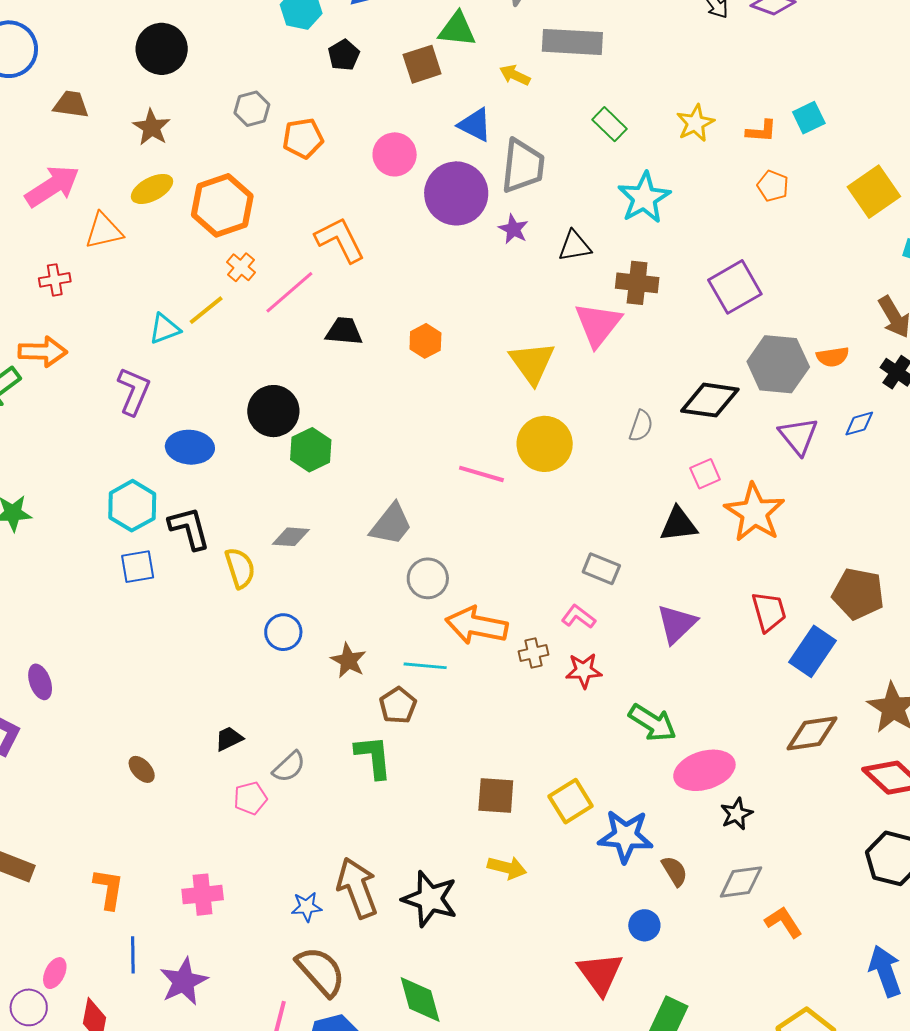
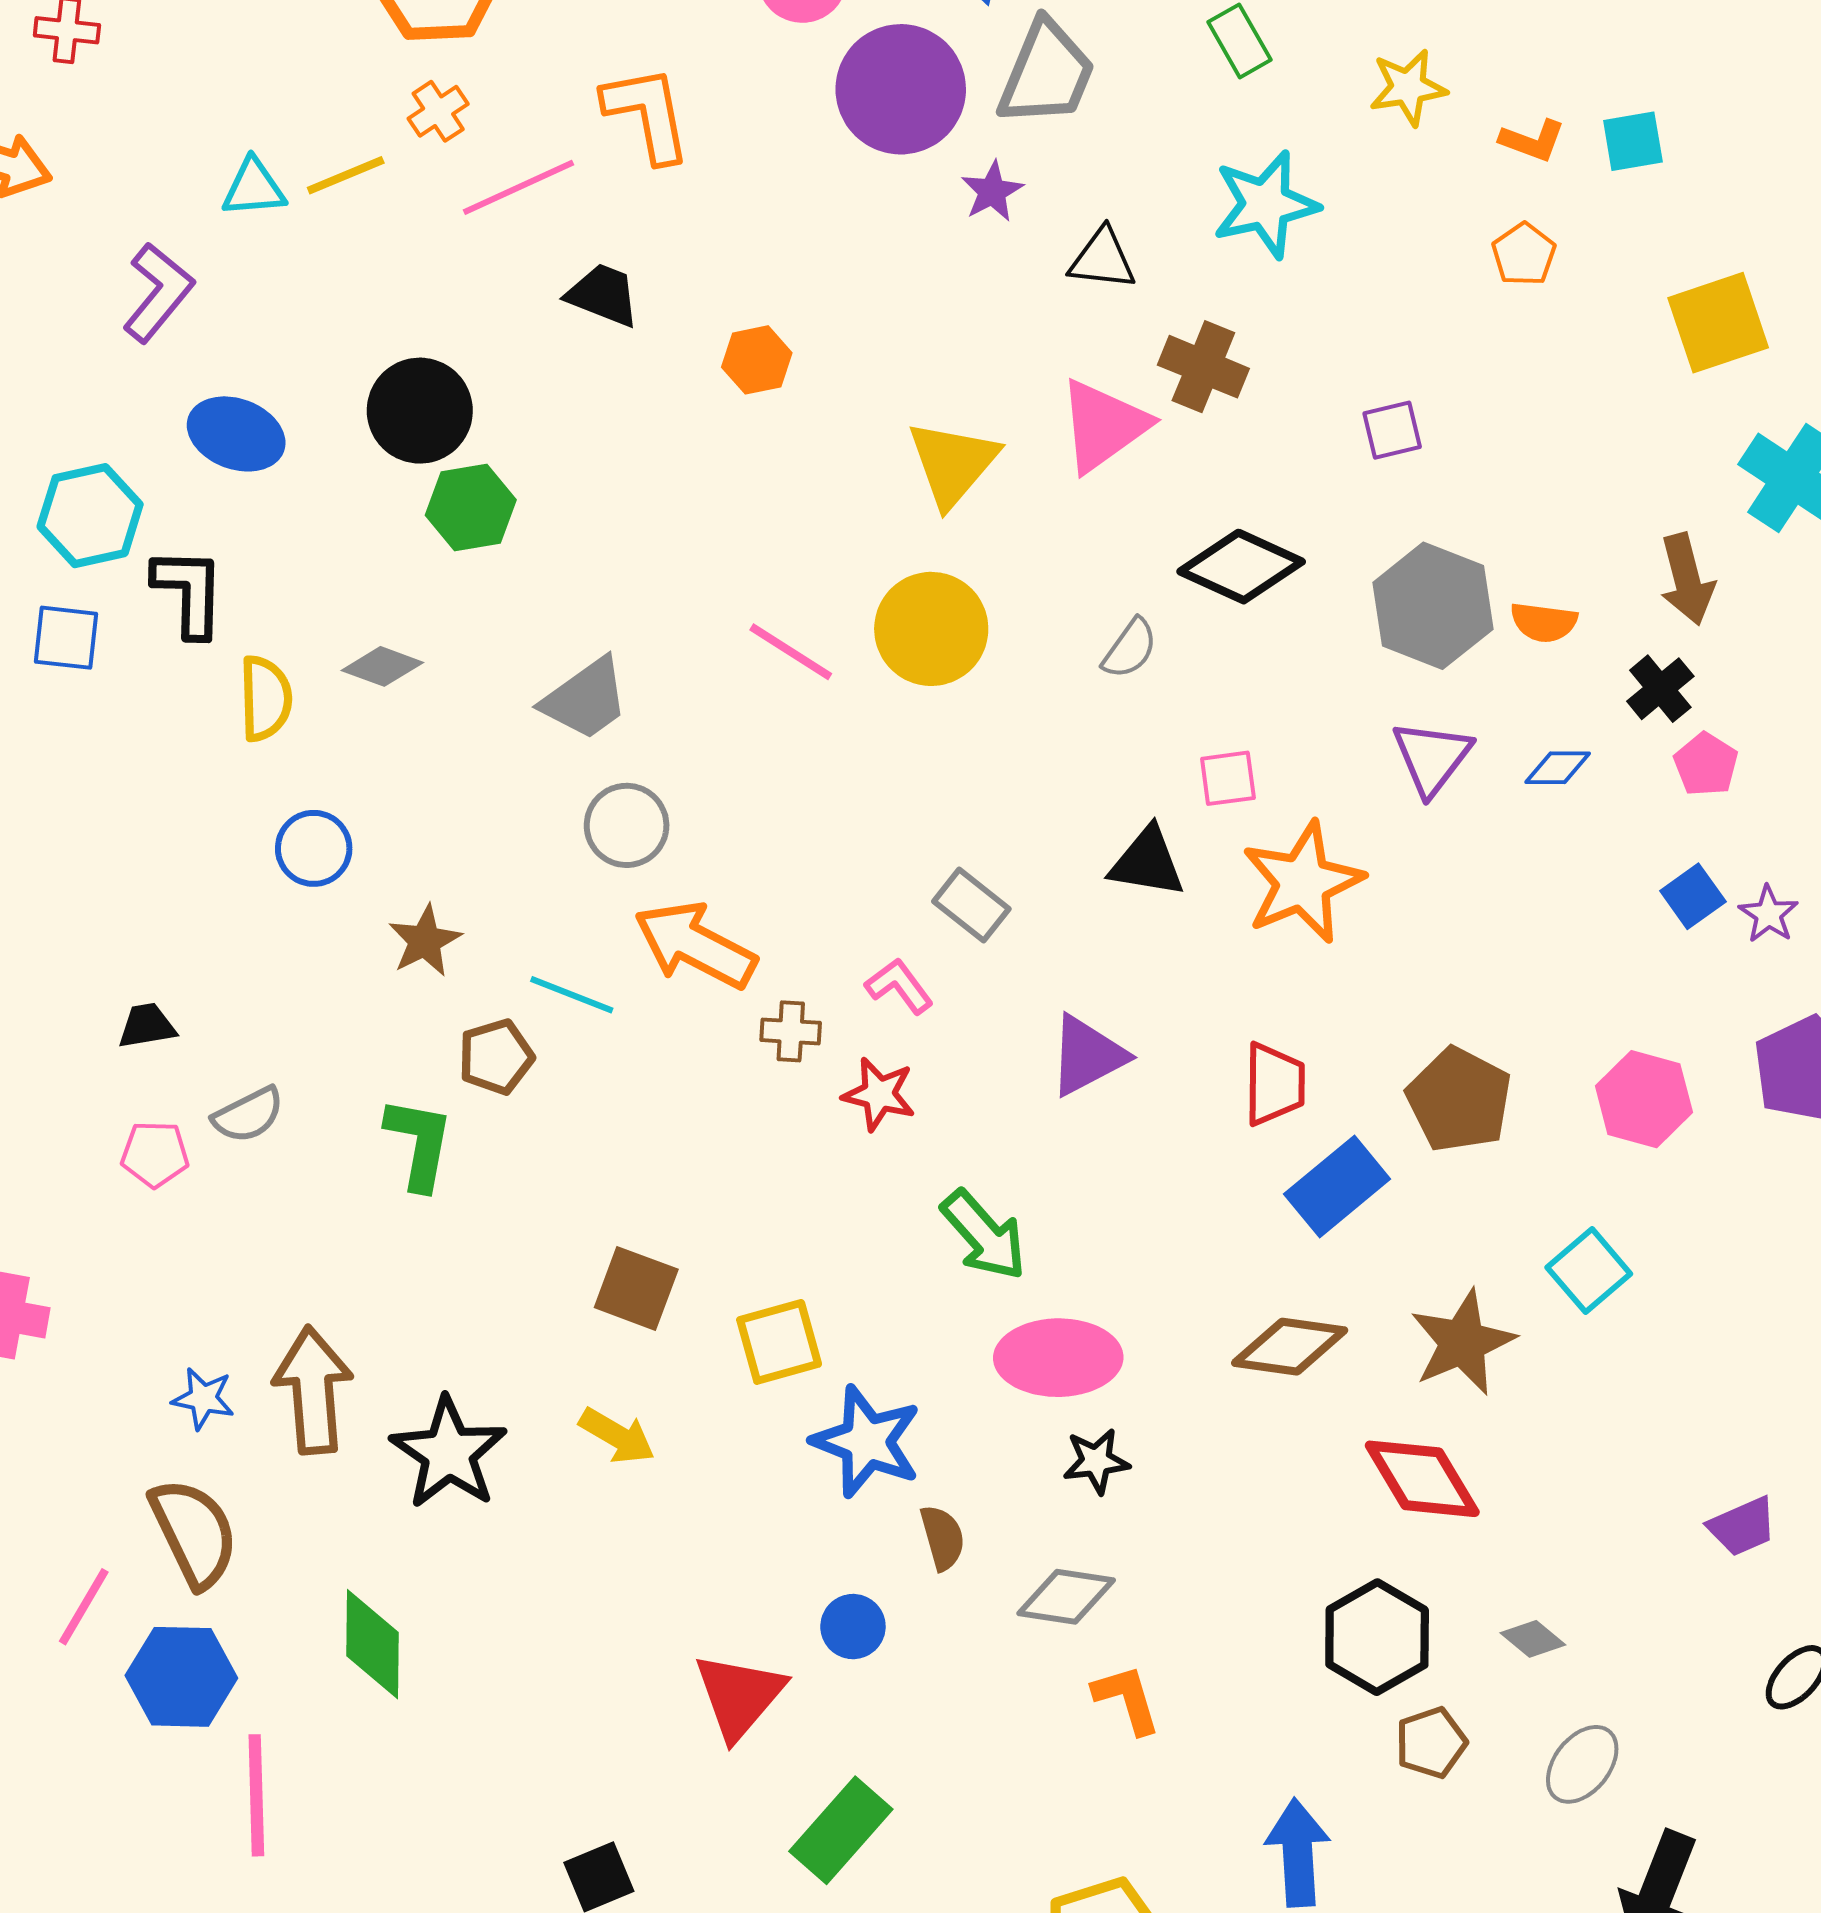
purple square: (735, 287) -> (1392, 430), size x0.6
black diamond: (710, 400) -> (1241, 567), moved

